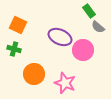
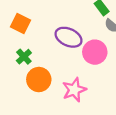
green cross: (14, 49) -> (24, 57), moved, turned 32
pink star: (65, 83) -> (74, 90), turned 30

